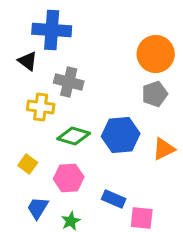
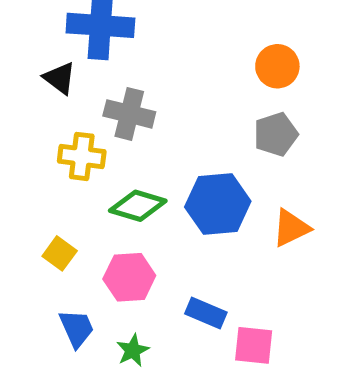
orange circle: (156, 54) -> (277, 66), size x0.7
blue trapezoid: (38, 208) -> (77, 328), turned 125

